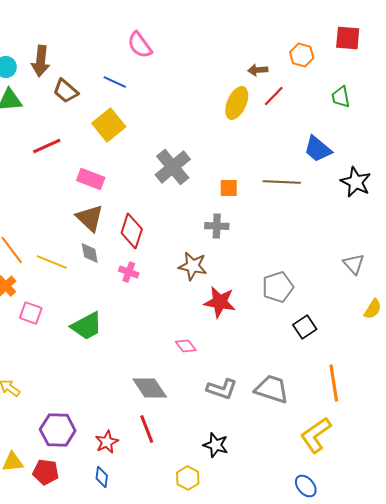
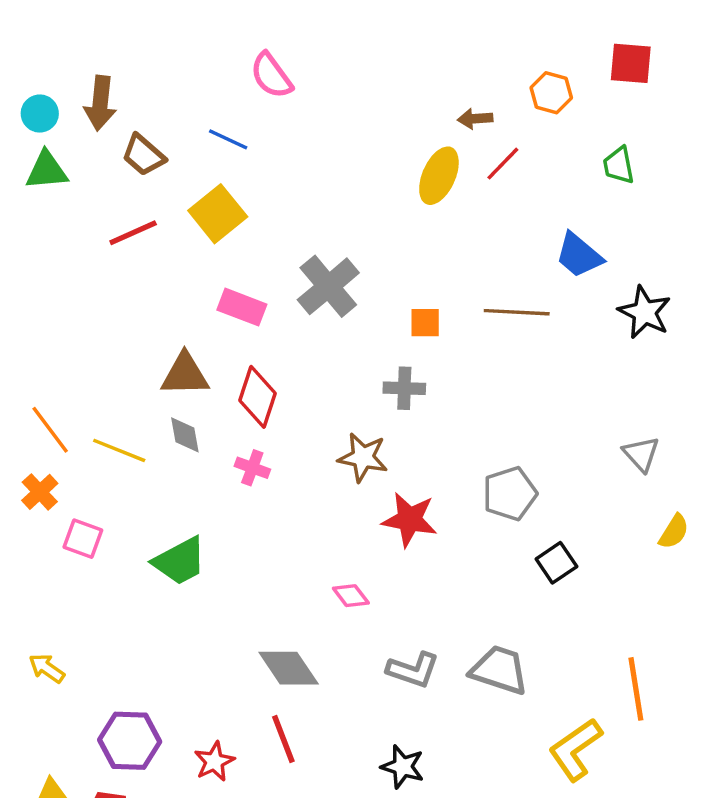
red line: (47, 146) -> (133, 233), moved
pink rectangle: (91, 179) -> (242, 307), moved
brown triangle: (90, 218) -> (185, 374), turned -44
orange line: (334, 383) -> (636, 689), moved

